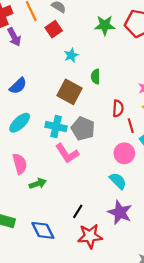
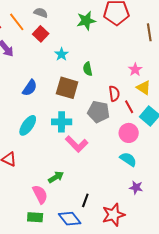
blue semicircle: (18, 86) -> (30, 88), moved
gray pentagon: (83, 129) -> (99, 112), moved
pink semicircle: (20, 164) -> (40, 194), moved
black line: (78, 211) -> (85, 200), moved
purple star: (120, 212) -> (136, 187), size x0.6

